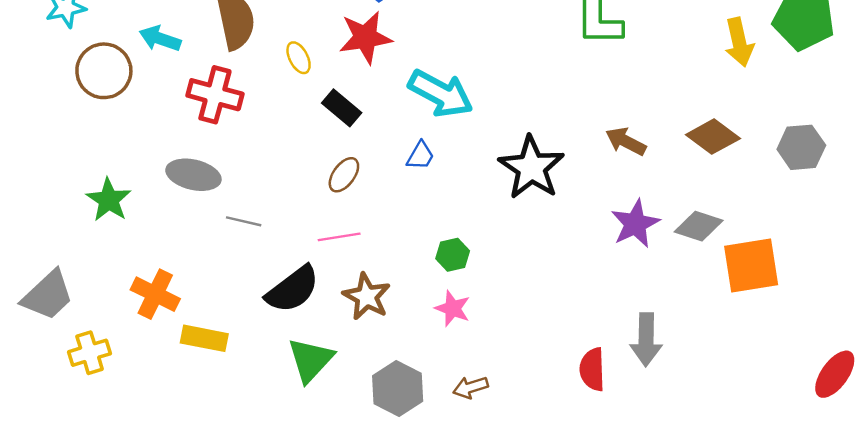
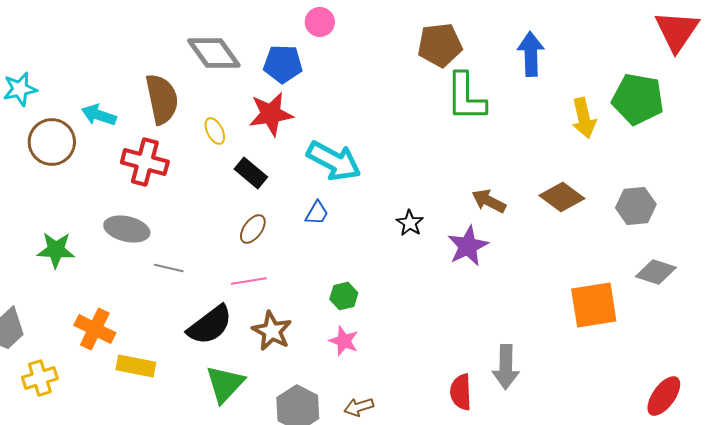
black star: (531, 168) -> (410, 223), size x0.5
green star: (109, 200) -> (56, 250), turned -30
purple star: (635, 224) -> (468, 246), moved
gray diamond: (699, 226) -> (656, 272), moved

